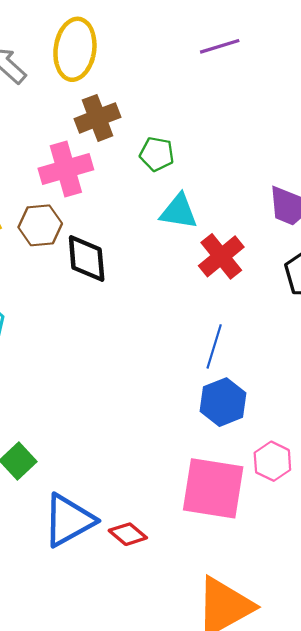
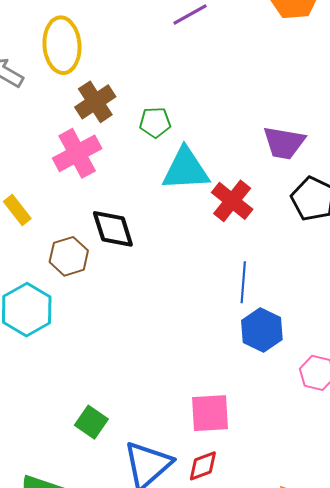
cyan triangle: (179, 212) -> (186, 169), size x1.4
brown hexagon: (40, 225) -> (69, 256), moved
pink square: (213, 488) -> (210, 413), moved, size x0.7
red diamond: (128, 534) -> (203, 466), turned -48

